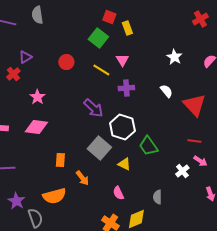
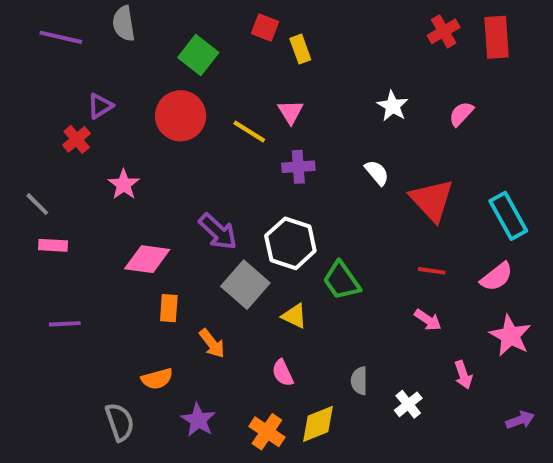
green square: (98, 38) -> (198, 55), moved
red circle: (66, 62) -> (181, 116), size x1.6
purple arrow: (93, 108) -> (218, 232), moved
pink diamond: (36, 127) -> (147, 259), moved
pink arrow: (200, 161) -> (428, 320), moved
white cross: (182, 171) -> (408, 404), moved
orange semicircle: (54, 196) -> (157, 379), size x0.7
purple star: (16, 201) -> (198, 420), moved

